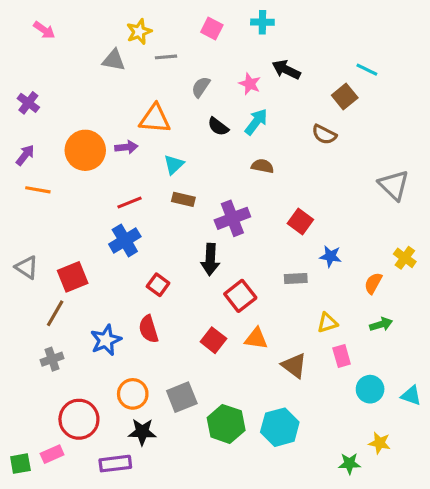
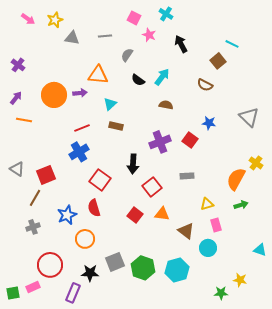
cyan cross: (262, 22) -> (166, 14), turned 32
yellow star: (139, 32) -> (55, 20), moved
black arrow: (286, 70) -> (181, 44), turned 36
pink star: (250, 84) -> (149, 35), moved
purple cross: (232, 218) -> (160, 142), moved
blue star: (330, 256) -> (209, 123), moved
orange semicircle: (373, 283) -> (236, 179), size x1.6
red square: (158, 285) -> (100, 180), size x1.5
cyan circle: (370, 389) -> (208, 248), moved
orange circle: (133, 394) -> (85, 239), moved
gray square: (182, 397) -> (115, 262), moved
purple rectangle: (115, 464) -> (73, 293), turned -60

